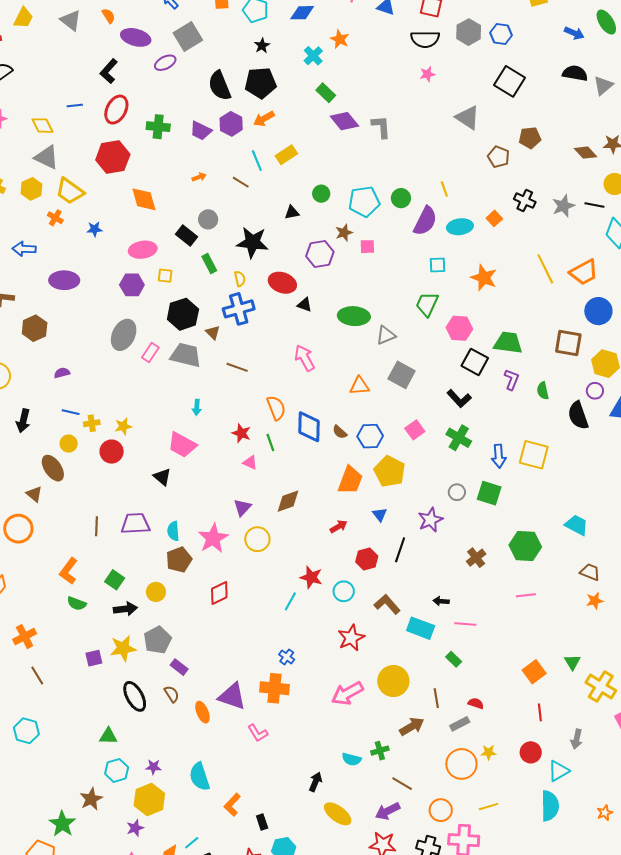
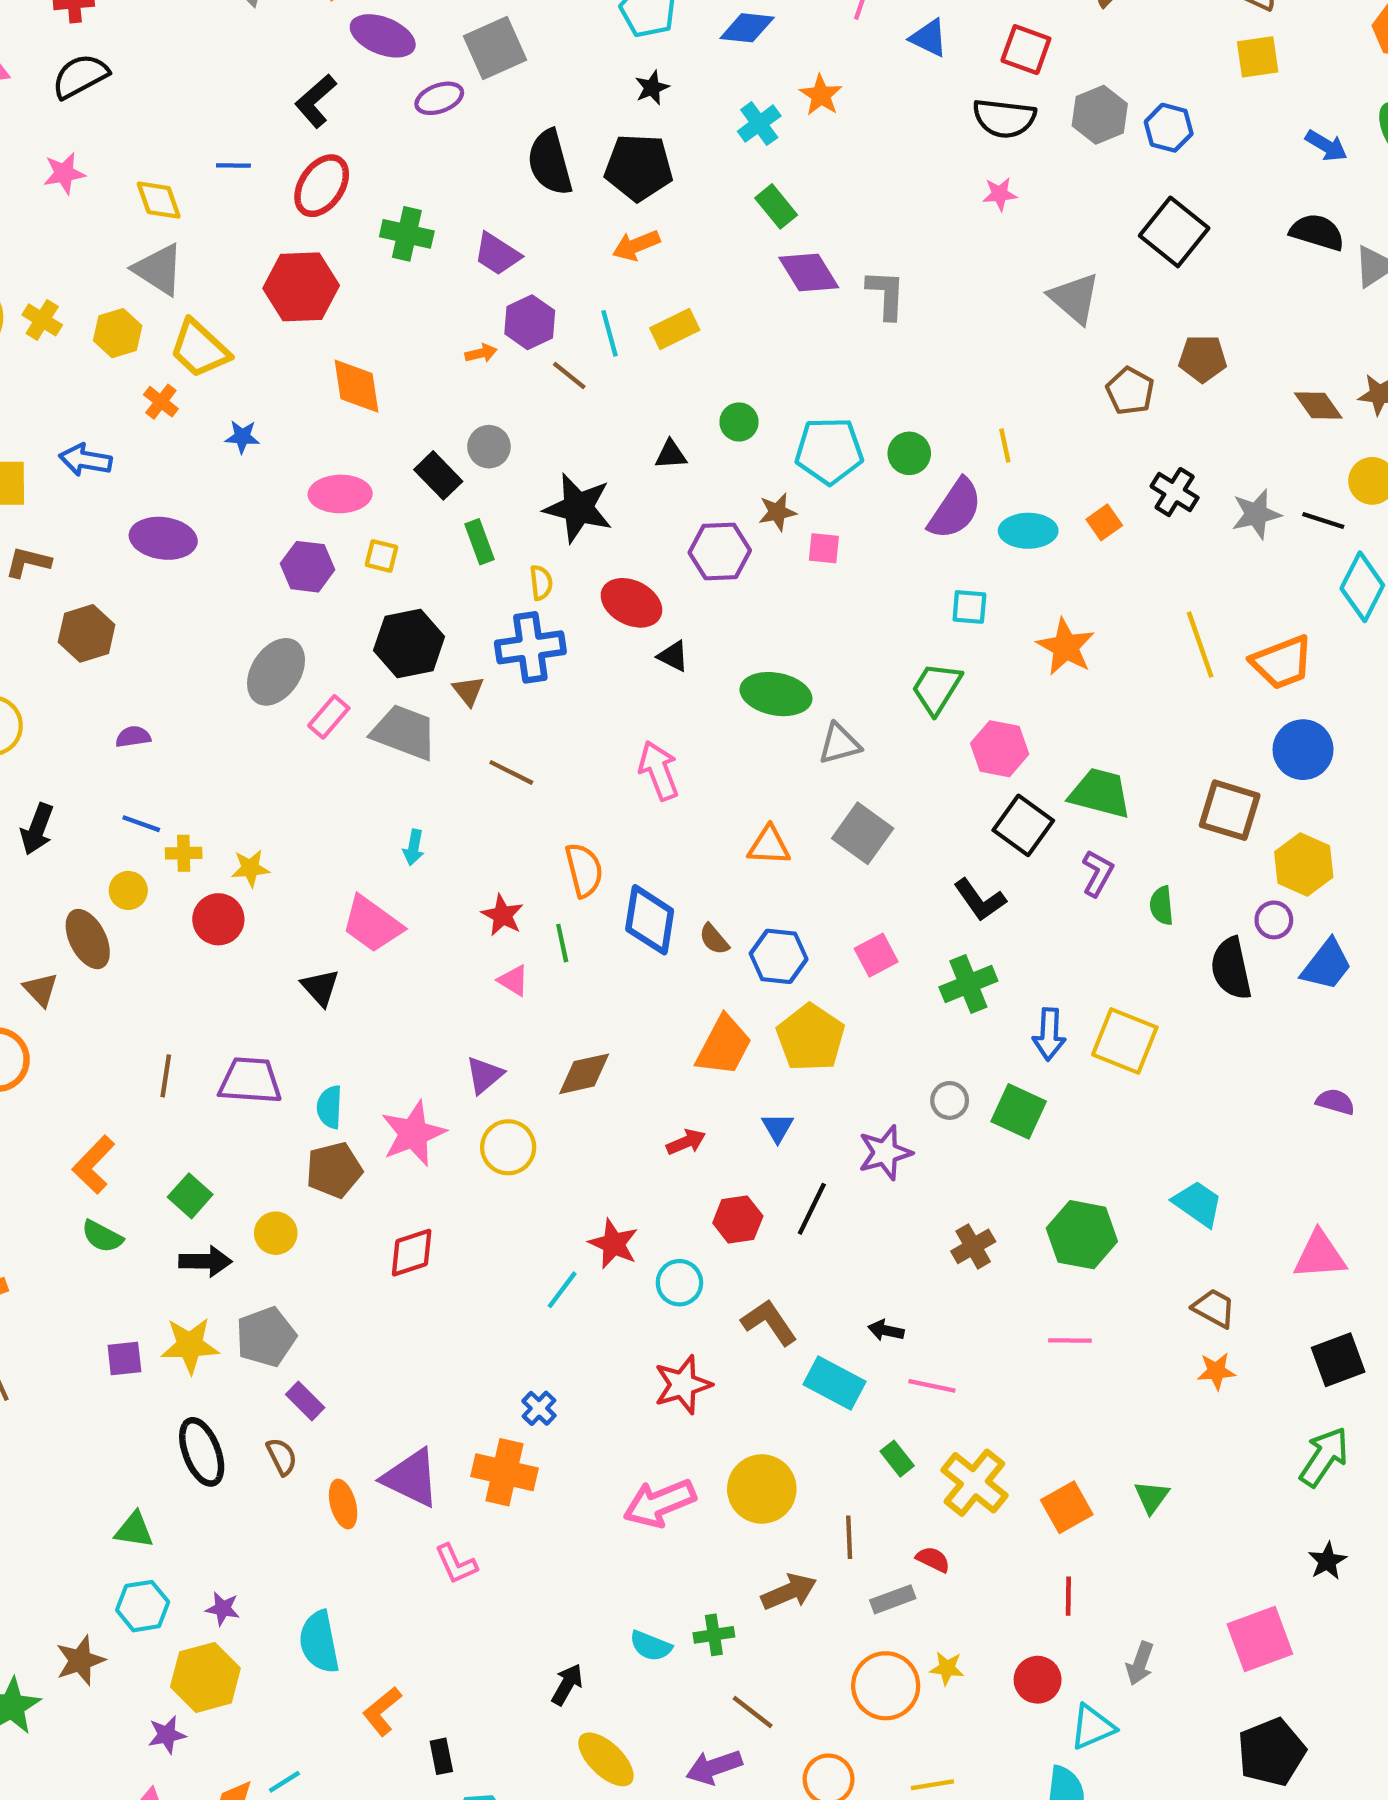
purple hexagon: (231, 124) -> (530, 322), moved
green cross: (459, 438) -> (968, 984), turned 30
yellow cross: (601, 687) -> (974, 1483), moved

